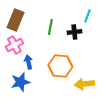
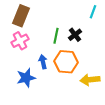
green line: (50, 27) -> (56, 36), moved
black cross: (74, 32) -> (75, 35), moved, turned -32
blue arrow: (28, 62) -> (43, 62), moved

